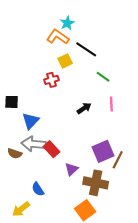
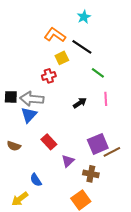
cyan star: (67, 23) -> (84, 17), moved
gray arrow: (34, 144) -> (32, 99), moved
brown line: (118, 160) -> (112, 152), turned 36
brown cross: (96, 183) -> (91, 174), size x0.7

